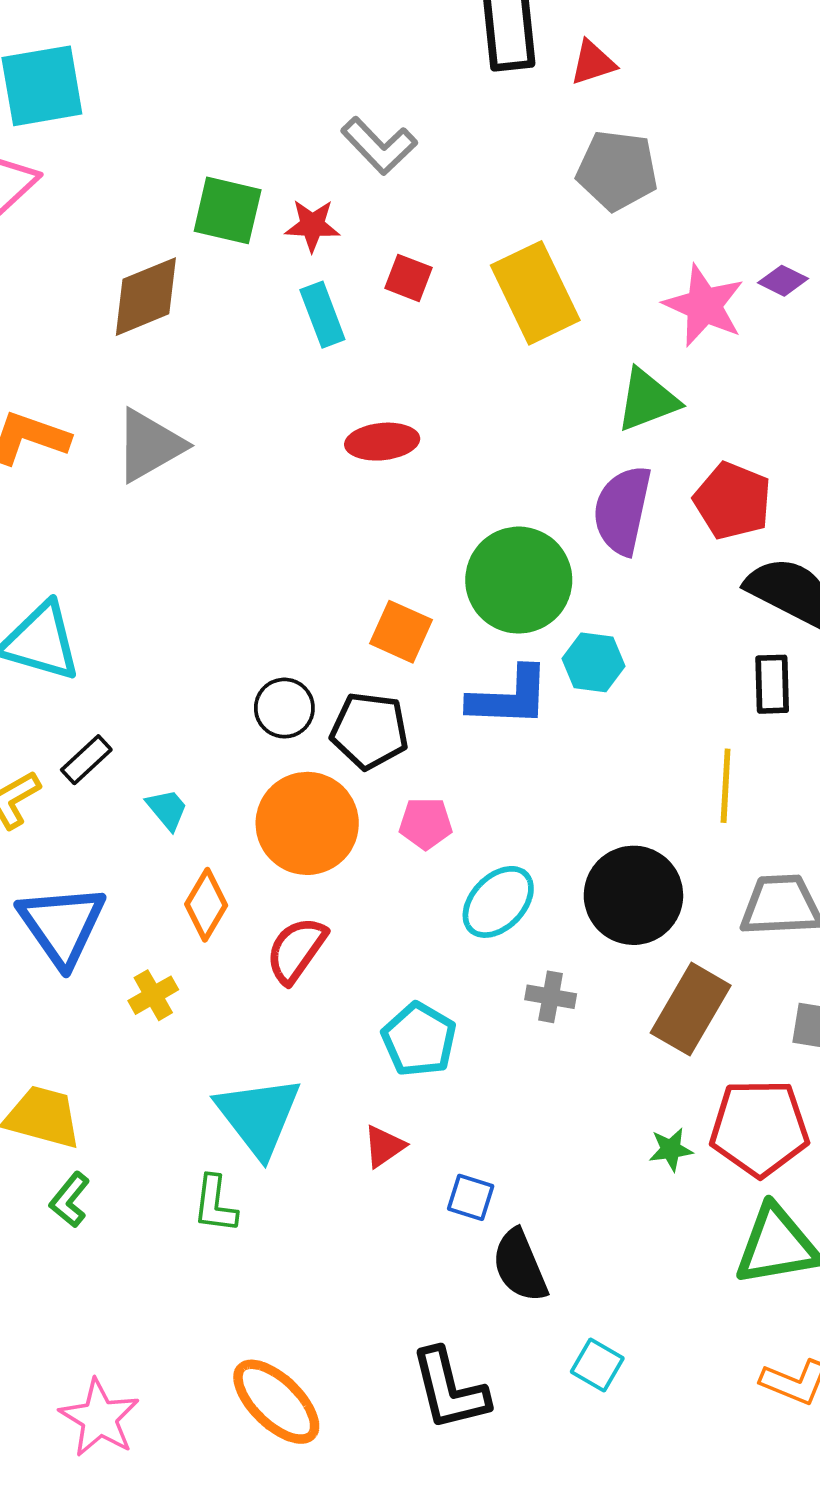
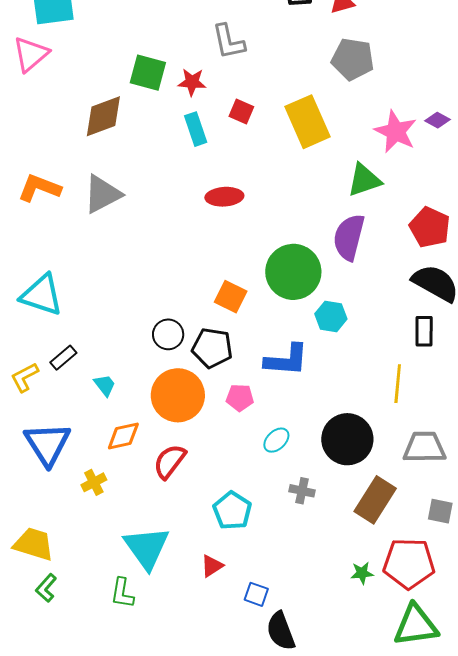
gray L-shape: (379, 146) -> (229, 42), turned 30
red pentagon: (733, 501) -> (430, 227), moved
blue L-shape: (509, 697) -> (286, 360), moved
cyan ellipse: (498, 902) -> (276, 440), size x0.7
orange diamond: (206, 905) -> (123, 436), turned 45

